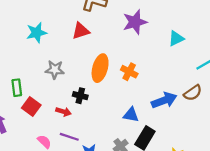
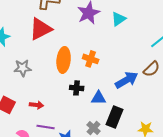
red triangle: (81, 31) -> (41, 29), size x1.4
cyan triangle: (176, 39) -> (119, 19), moved
black cross: (80, 96) -> (77, 88), moved

